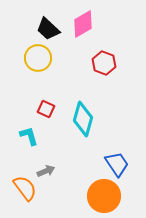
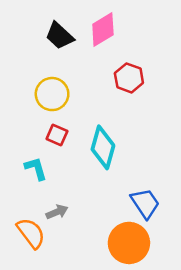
yellow circle: (38, 58) -> (52, 94), moved

